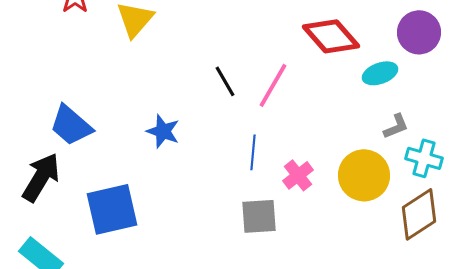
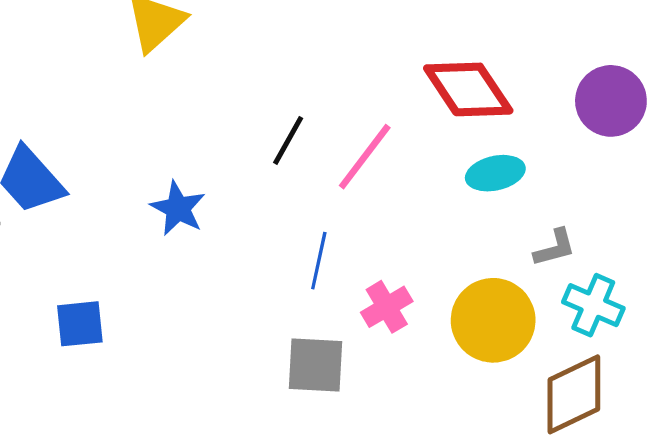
cyan ellipse: (380, 73) -> (495, 173), moved
black line: (225, 81) -> (288, 140), turned 52
blue square: (112, 209) -> (80, 324), size x0.6

